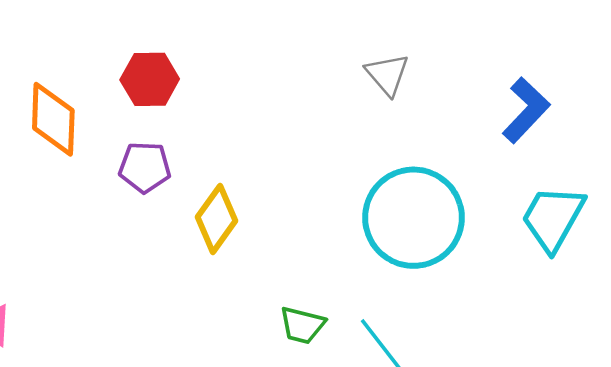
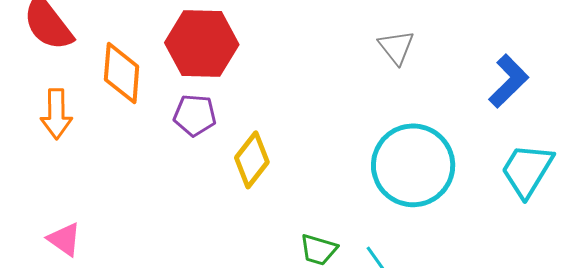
red hexagon: (150, 79) -> (202, 44), size x1.5

